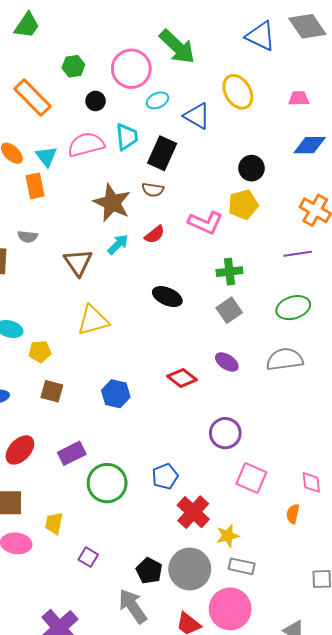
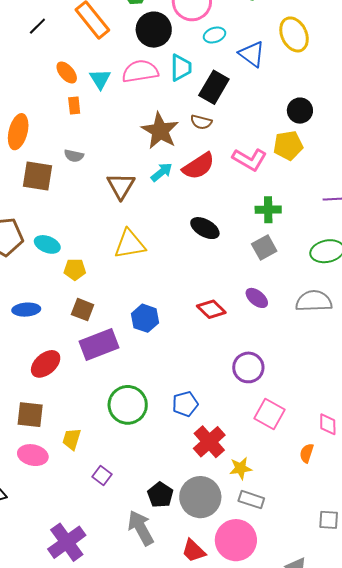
black circle: (96, 101) -> (154, 30), size x1.8
orange rectangle: (35, 186) -> (74, 105), moved, size x0.7
red semicircle: (155, 234) -> (198, 166), size x1.6
purple rectangle: (72, 453) -> (99, 344), moved, size x1.4

